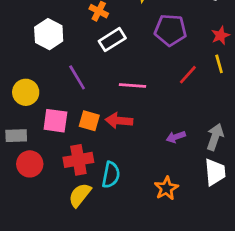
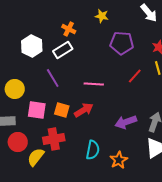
white rectangle: (112, 40) -> (63, 50), moved
red arrow: (119, 121) -> (84, 110), turned 144
purple arrow: (176, 137) -> (126, 122), size x1.5
cyan semicircle: (111, 175) -> (93, 150), moved
yellow semicircle: (80, 195) -> (36, 157), moved

